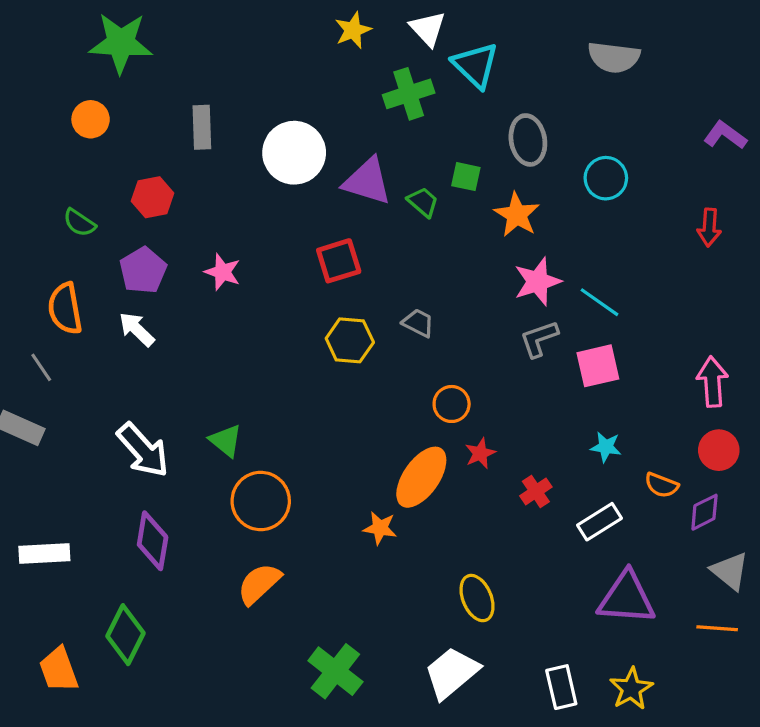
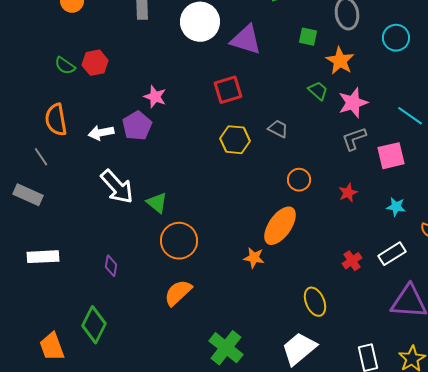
red hexagon: (153, 197) -> (95, 63), moved
green trapezoid: (423, 202) -> (318, 91), moved
purple pentagon: (143, 270) -> (137, 126), moved
cyan line: (599, 302) -> (410, 116), moved
white arrow: (137, 329) -> (101, 133), turned -55
white arrow: (143, 450) -> (117, 187), moved
red star: (480, 453) -> (348, 193), moved
red cross: (536, 491) -> (352, 261), moved
purple diamond: (153, 541) -> (111, 266), size x0.6
white rectangle: (44, 554) -> (43, 257), moved

